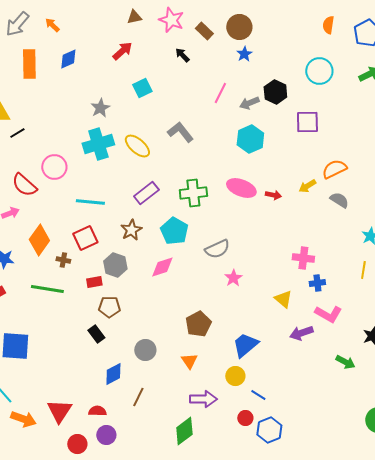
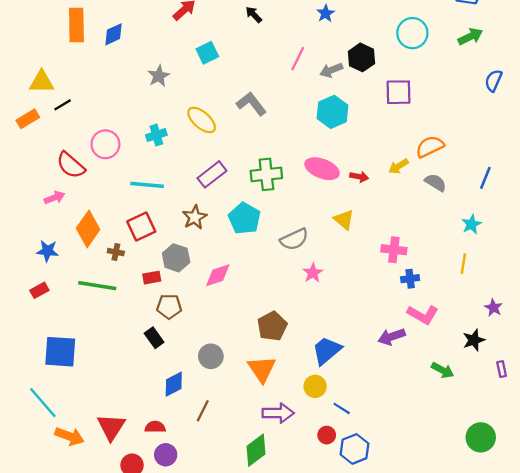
blue diamond: (68, 59) -> (114, 34), moved
cyan cross: (98, 144) -> (156, 135), moved, size x0.6
pink diamond: (162, 267) -> (218, 275), moved
yellow triangle: (283, 299) -> (344, 220), moved
orange triangle: (189, 361) -> (262, 369), size x1.5

